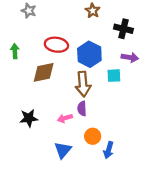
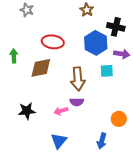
green arrow: (15, 51) -> (14, 56), moved
blue hexagon: (89, 54) -> (96, 43), moved
purple semicircle: (82, 109) -> (77, 102), turned -88
orange circle: (93, 136) -> (119, 119), moved

